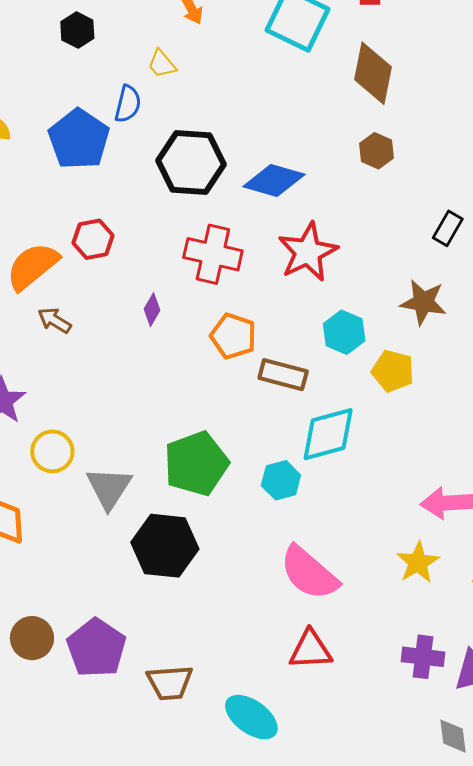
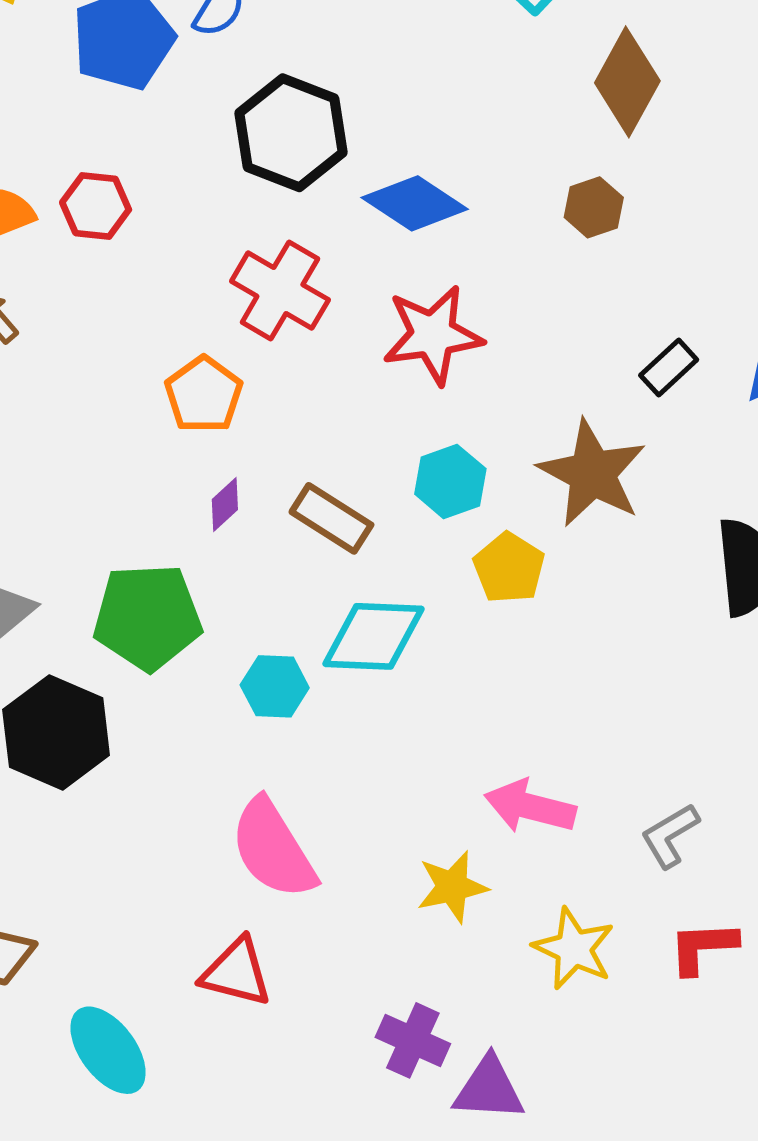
brown star: (423, 302) -> (592, 473), size x1.4
purple diamond: (152, 310) -> (225, 505), moved
orange pentagon: (233, 336) -> (204, 395), moved

